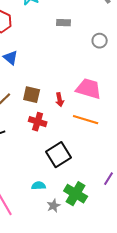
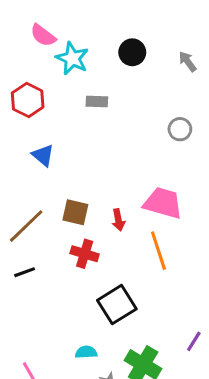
gray rectangle: (64, 23) -> (97, 102), moved
orange line: (86, 120) -> (158, 251), turned 55

